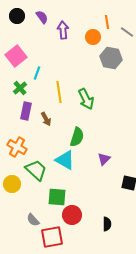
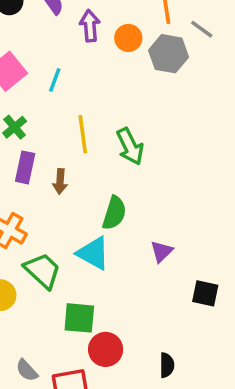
orange circle: (93, 37) -> (128, 38), moved
gray hexagon: (111, 58) -> (169, 54), moved
cyan line: (37, 73) -> (55, 80), moved
brown arrow: (46, 119) -> (60, 181), turned 32
gray semicircle: (33, 220) -> (27, 370), moved

